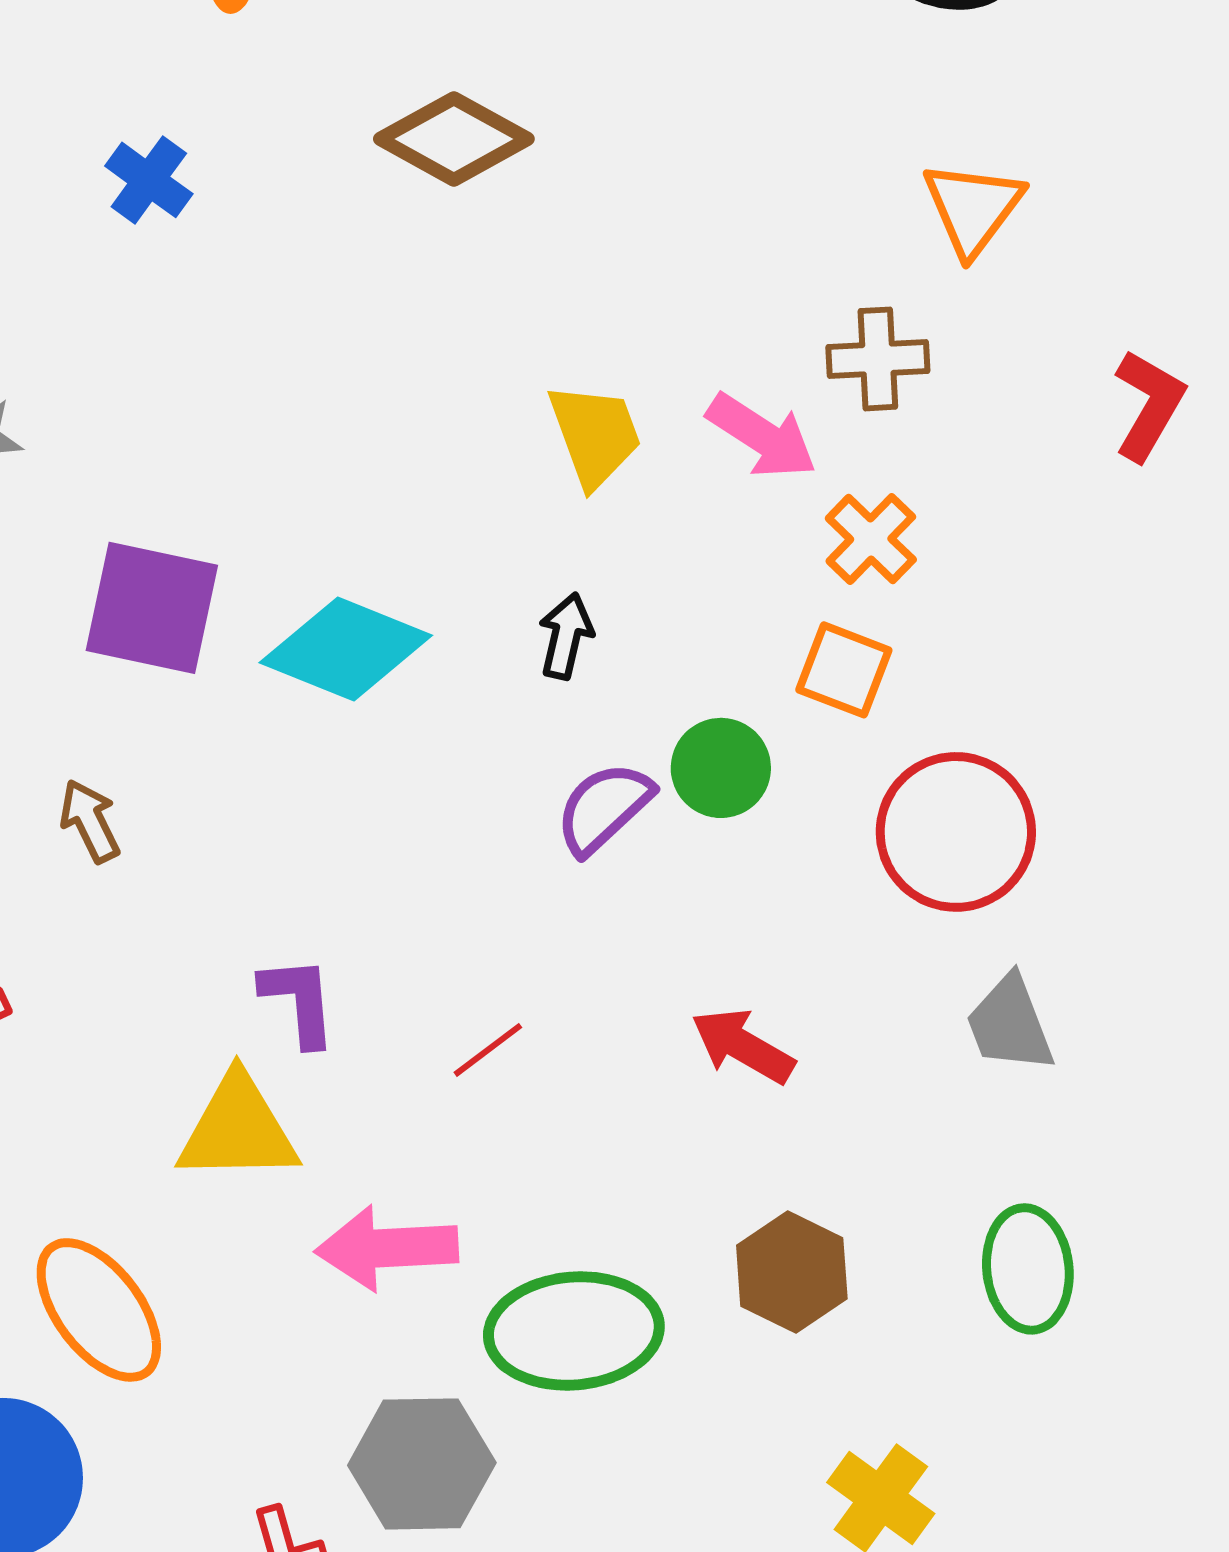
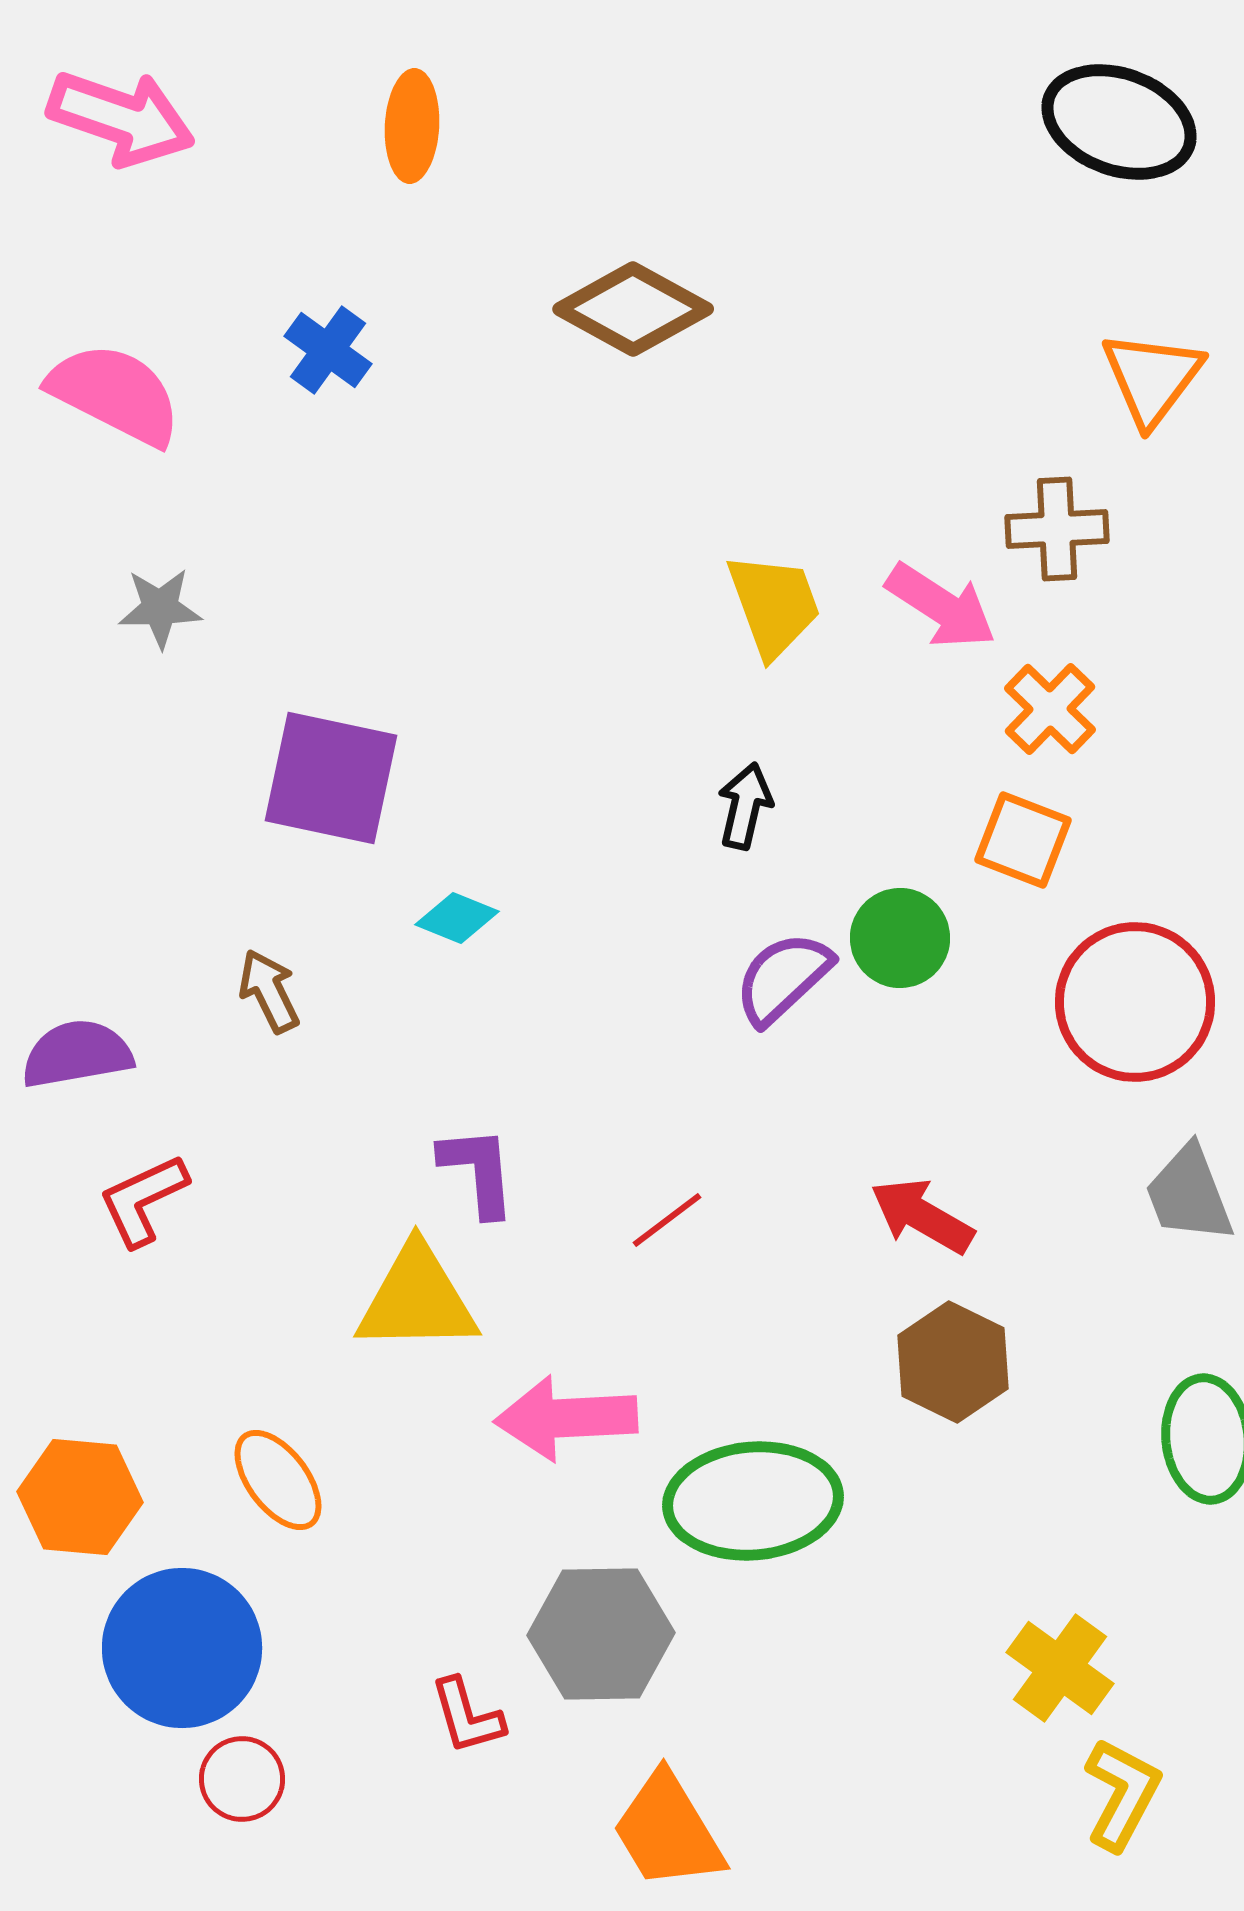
cyan diamond: (346, 649) -> (457, 918), moved, size x0.5
brown hexagon: (792, 1272) -> (953, 1362), moved
orange ellipse: (99, 1310) -> (278, 1480), size x0.7

